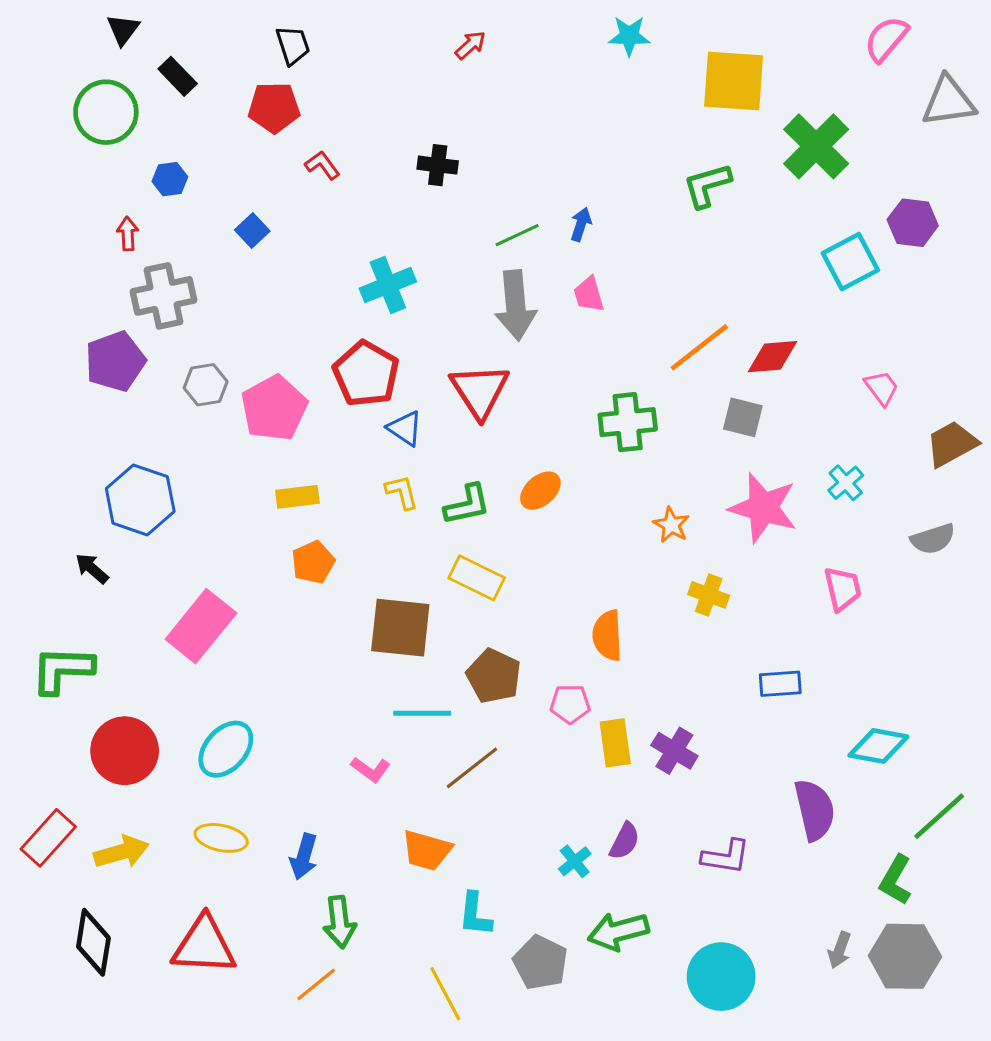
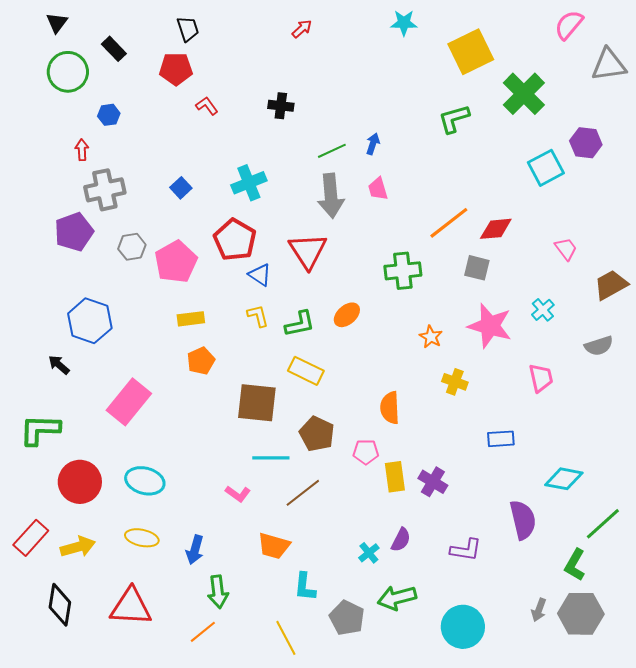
black triangle: (123, 30) -> (57, 23), moved
yellow square: (734, 81) -> (471, 52), turned -30
blue square: (252, 231) -> (181, 188), moved
cyan ellipse: (226, 749) -> (145, 481), turned 63

